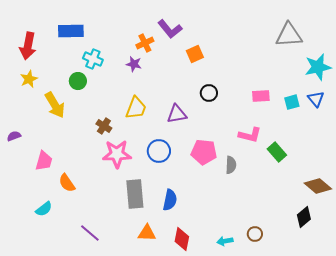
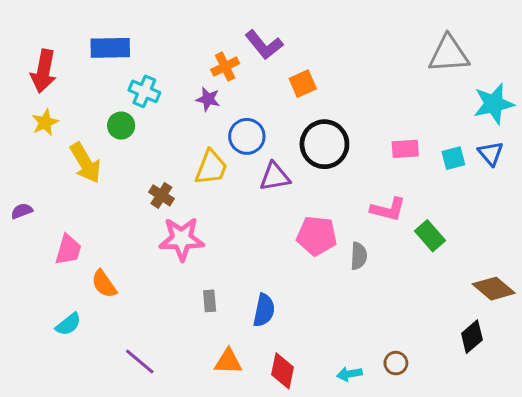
black circle: (209, 93) -> (324, 144), size x1.8
blue circle: (159, 151) -> (247, 136), moved
gray rectangle: (135, 194) -> (210, 301), size x0.5

